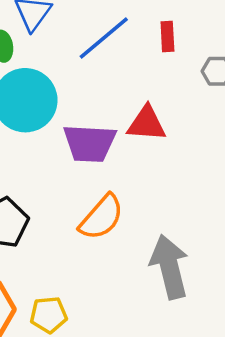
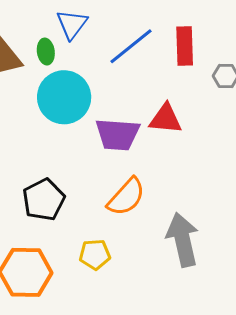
red rectangle: (167, 36) -> (185, 46), size x1.5
yellow pentagon: (49, 315) -> (95, 254), moved

